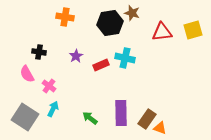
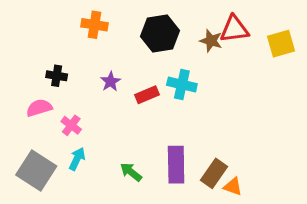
brown star: (132, 13) -> (211, 41), moved
red triangle: (162, 32) -> (234, 29), moved
pink semicircle: (27, 74) -> (39, 108), turned 102

